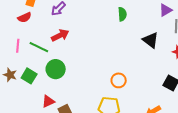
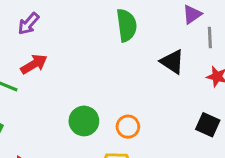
green semicircle: (122, 14) -> (127, 25), size x1.5
green circle: (56, 69) -> (84, 121), moved

